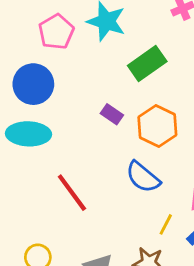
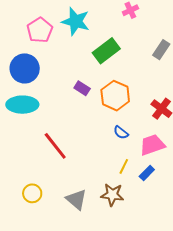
blue semicircle: (143, 177) -> (121, 132), moved, size x0.6

